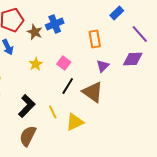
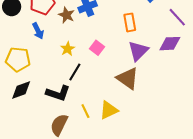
purple triangle: (103, 66) -> (138, 51), size x1.5
black line: (68, 86) -> (75, 72), moved
black L-shape: (27, 106) -> (58, 93), turned 65
yellow line: (53, 112) -> (85, 111), moved

